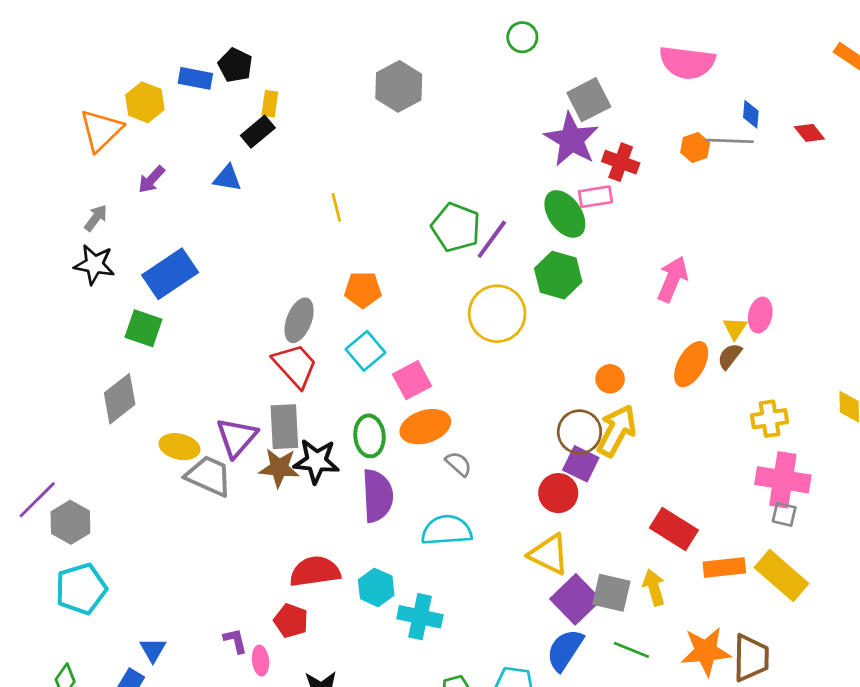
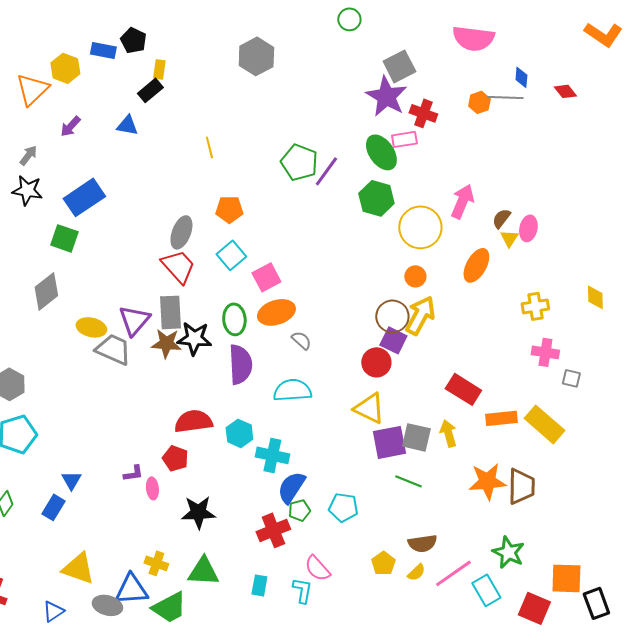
yellow circle: (497, 314) -> (420, 227), moved
brown semicircle: (730, 356) -> (501, 218), moved
pink cross: (783, 480) -> (545, 352), size x0.7
gray square: (784, 514) -> (571, 378), moved
purple square: (575, 599) -> (389, 442), turned 33
purple L-shape: (235, 641) -> (133, 473), turned 95
blue semicircle: (565, 650) -> (291, 487), moved
green line: (631, 650) -> (408, 481), moved

